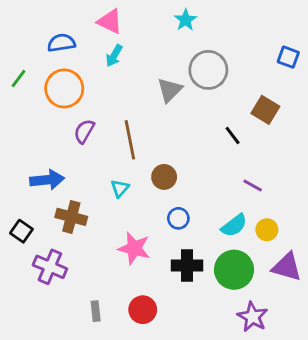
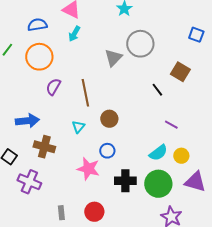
blue circle: (178, 218) -> (107, 151), moved

